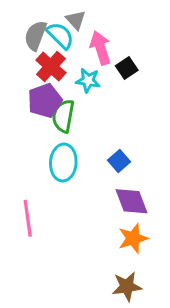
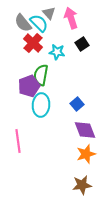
gray semicircle: (35, 36) -> (23, 23), turned -60
pink arrow: (100, 48) -> (71, 18), moved
purple pentagon: (45, 101) -> (29, 86), moved

